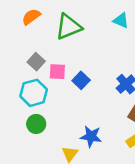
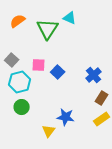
cyan triangle: (121, 20) -> (70, 18), moved
green triangle: (69, 27) -> (48, 29), turned -35
gray square: (36, 62) -> (12, 60), moved

